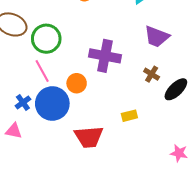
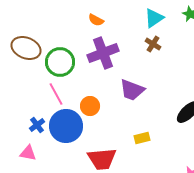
purple trapezoid: (157, 37) -> (132, 90), moved
purple cross: (105, 56) -> (103, 53), moved, turned -32
brown cross: (152, 74) -> (153, 44), moved

